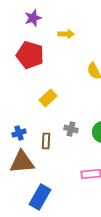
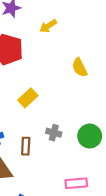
yellow arrow: (66, 34) -> (48, 26), turned 147

